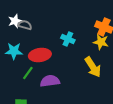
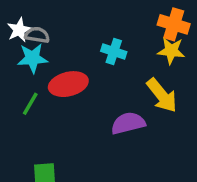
cyan star: (14, 51) -> (33, 58), moved
green line: (28, 73) -> (30, 104), moved
purple semicircle: (50, 81) -> (128, 123), moved

